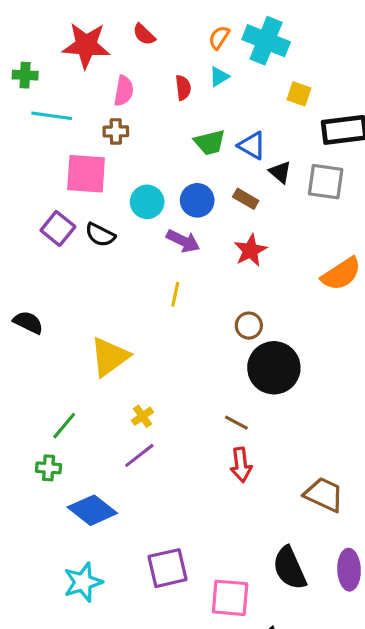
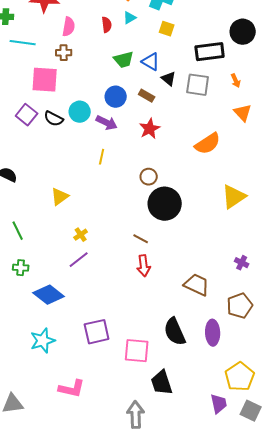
yellow square: (299, 94) -> (167, 29), moved
cyan circle: (147, 202) -> (80, 112), moved
yellow triangle: (110, 357) -> (60, 197), size x0.7
green line: (64, 426) -> (18, 231), moved, turned -66

